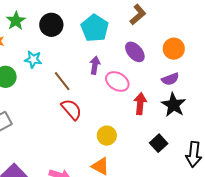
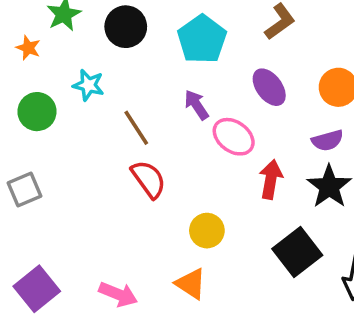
purple arrow: (95, 65) -> (196, 105), turned -48
black square: (159, 143) -> (297, 252), size x1.5

